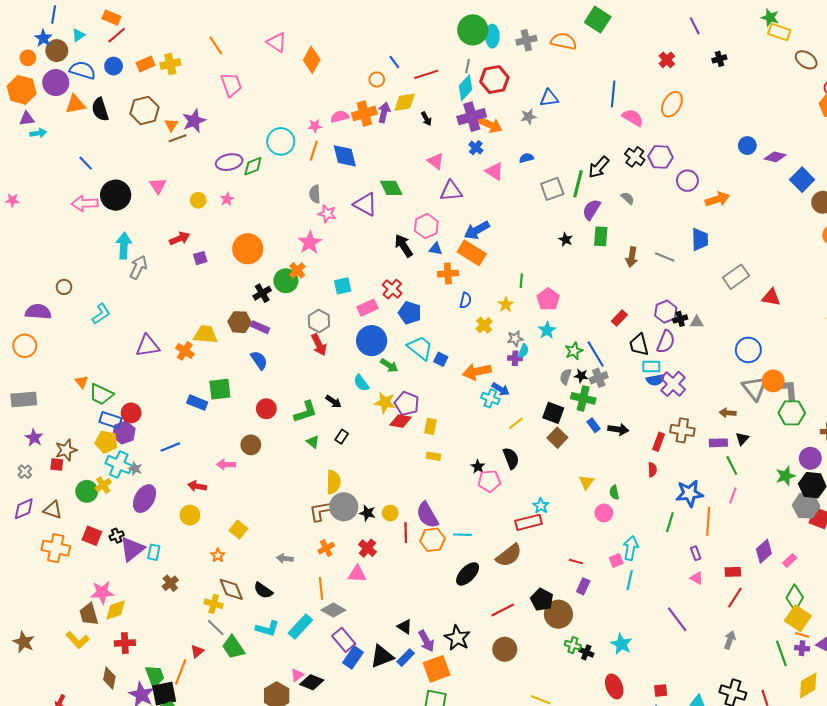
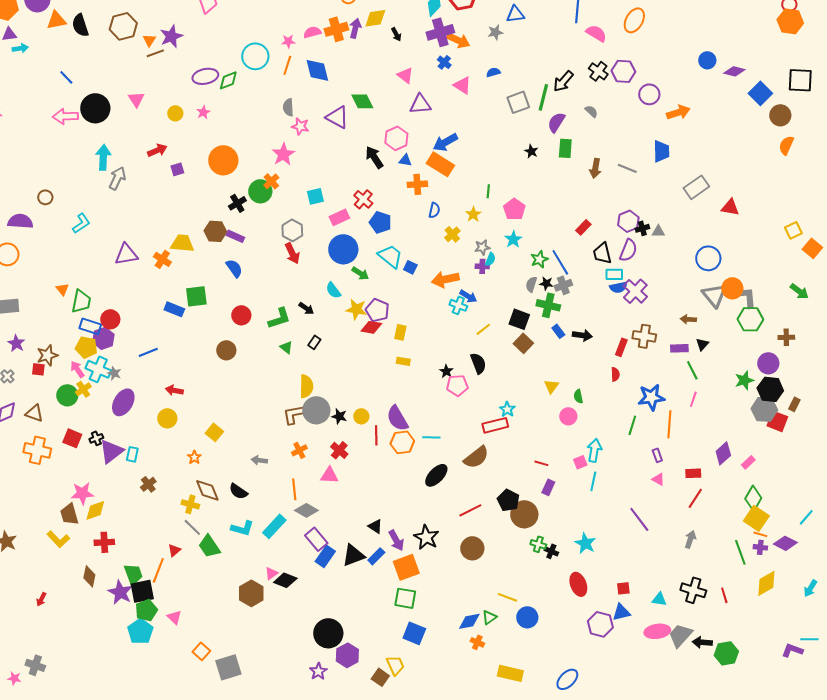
green trapezoid: (101, 394) -> (81, 301), turned -105
pink arrow: (226, 464) -> (77, 369), moved, turned 54

